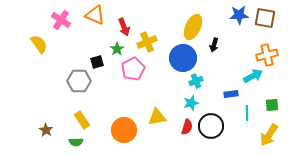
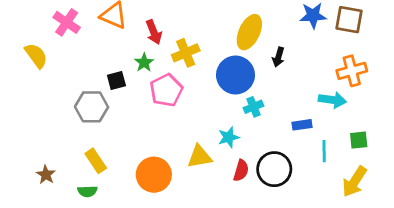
cyan arrow: (253, 76) -> (332, 100), turned 36
cyan star: (191, 103) -> (229, 137), moved

